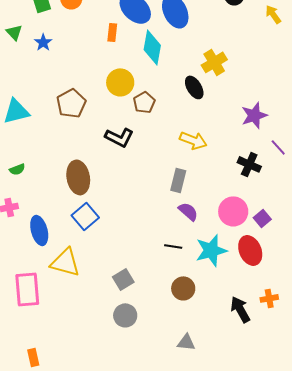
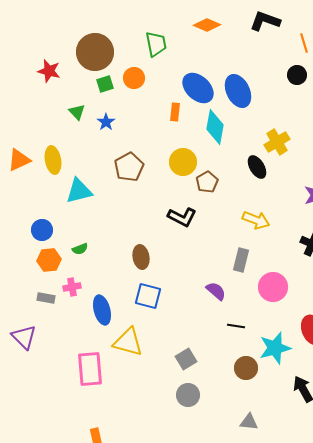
brown pentagon: (71, 103) -> (129, 167), moved
brown ellipse: (78, 177) -> (141, 257), size x0.7
purple semicircle: (188, 211) -> (216, 291), moved
pink circle: (233, 211) -> (273, 287), moved
blue square: (85, 216) -> (148, 296), turned -36
cyan star: (211, 250) -> (275, 348), moved

